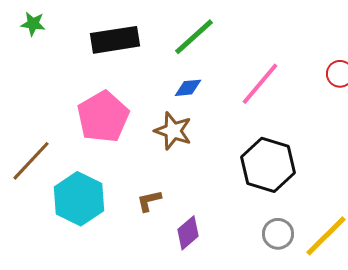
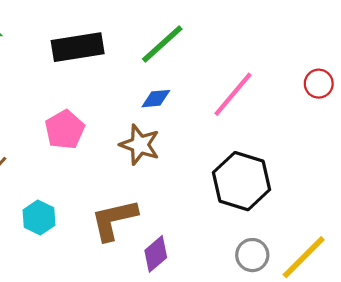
pink pentagon: (103, 117) -> (65, 130), size x0.7
cyan hexagon: (79, 199) -> (39, 218), size x0.6
brown L-shape: (149, 201) -> (114, 220), size x1.8

